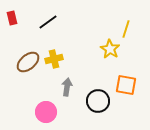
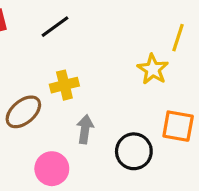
brown ellipse: (28, 62) -> (23, 112), moved

